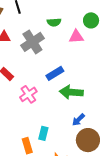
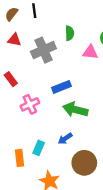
green semicircle: (54, 22) -> (70, 33), turned -96
blue arrow: (78, 120) -> (65, 139), moved

